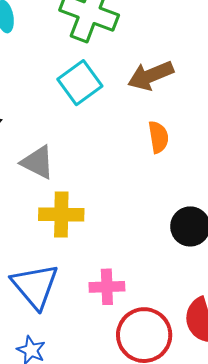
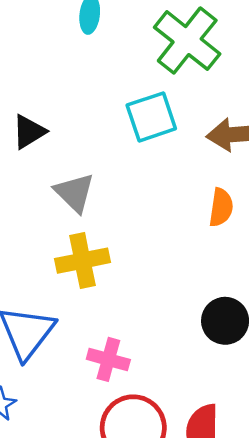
yellow cross: (61, 215) -> (82, 261), turned -30

